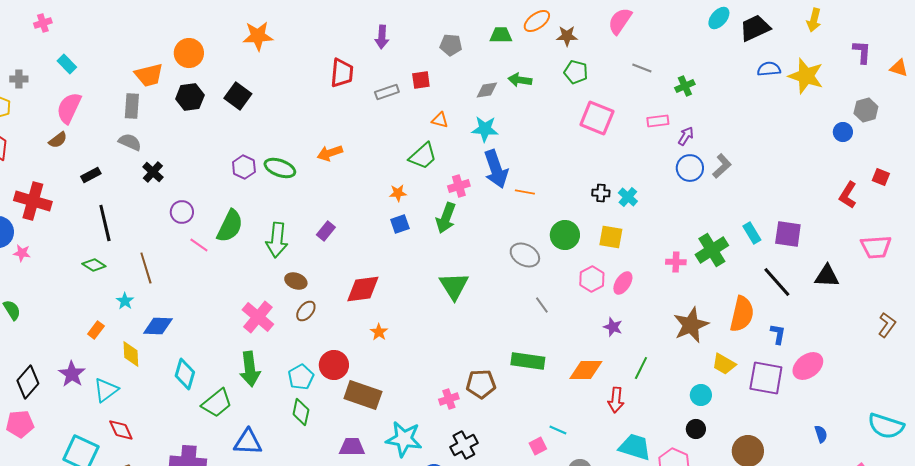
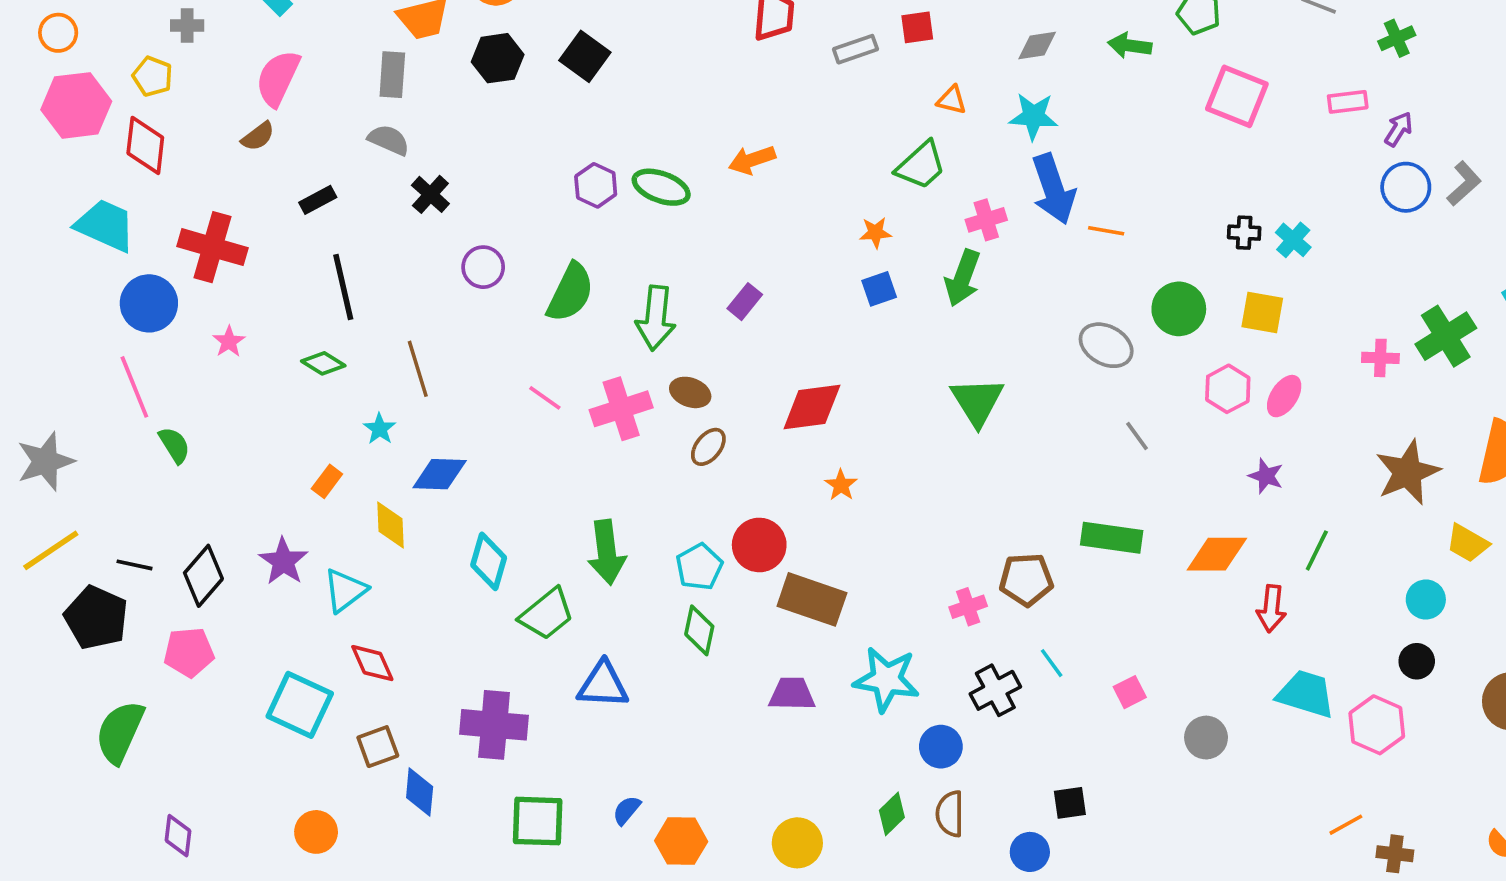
green arrow: (520, 80) -> (1130, 46), moved
pink line: (199, 245) -> (545, 398), moved
pink star: (22, 253) -> (229, 342), moved, turned 30
pink cross: (258, 317) -> (621, 409), moved, turned 32
cyan line: (558, 430) -> (1052, 663), moved, turned 30

